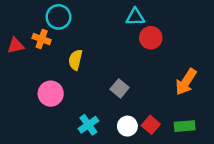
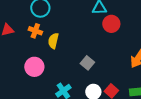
orange cross: (42, 39) -> (35, 31), moved

